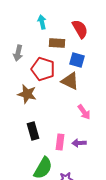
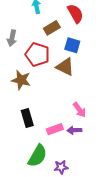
brown rectangle: (57, 43) -> (52, 28), turned -35
pink arrow: (84, 112) -> (79, 110), moved
pink rectangle: (60, 142) -> (55, 129), turned 63

